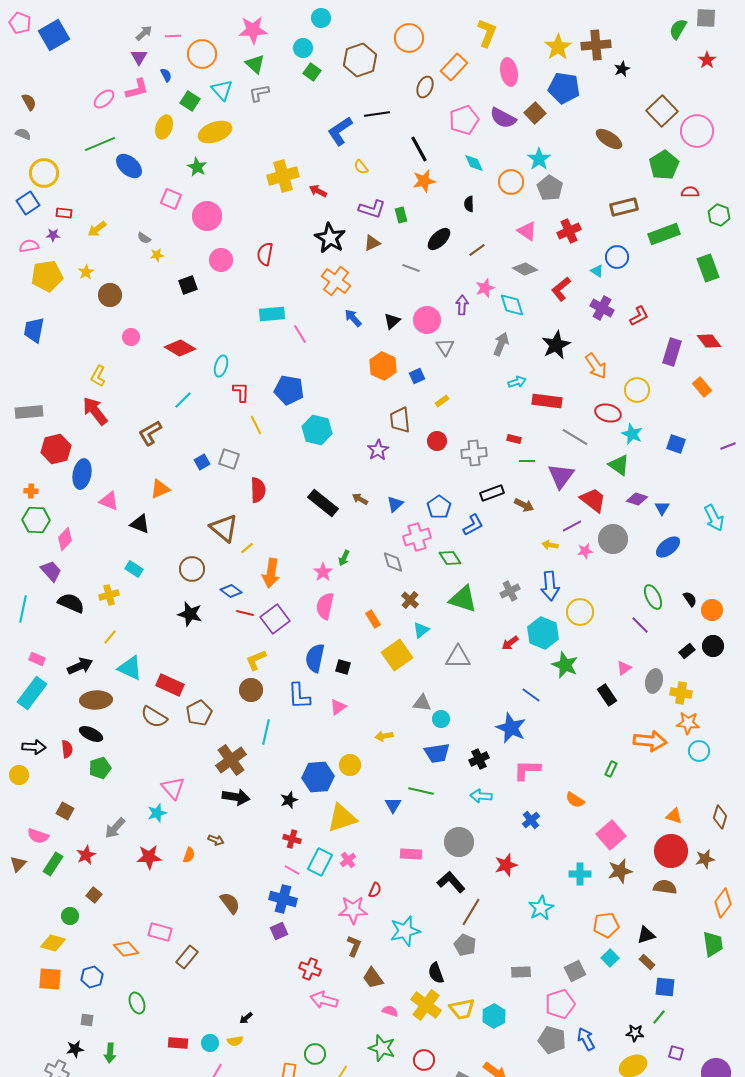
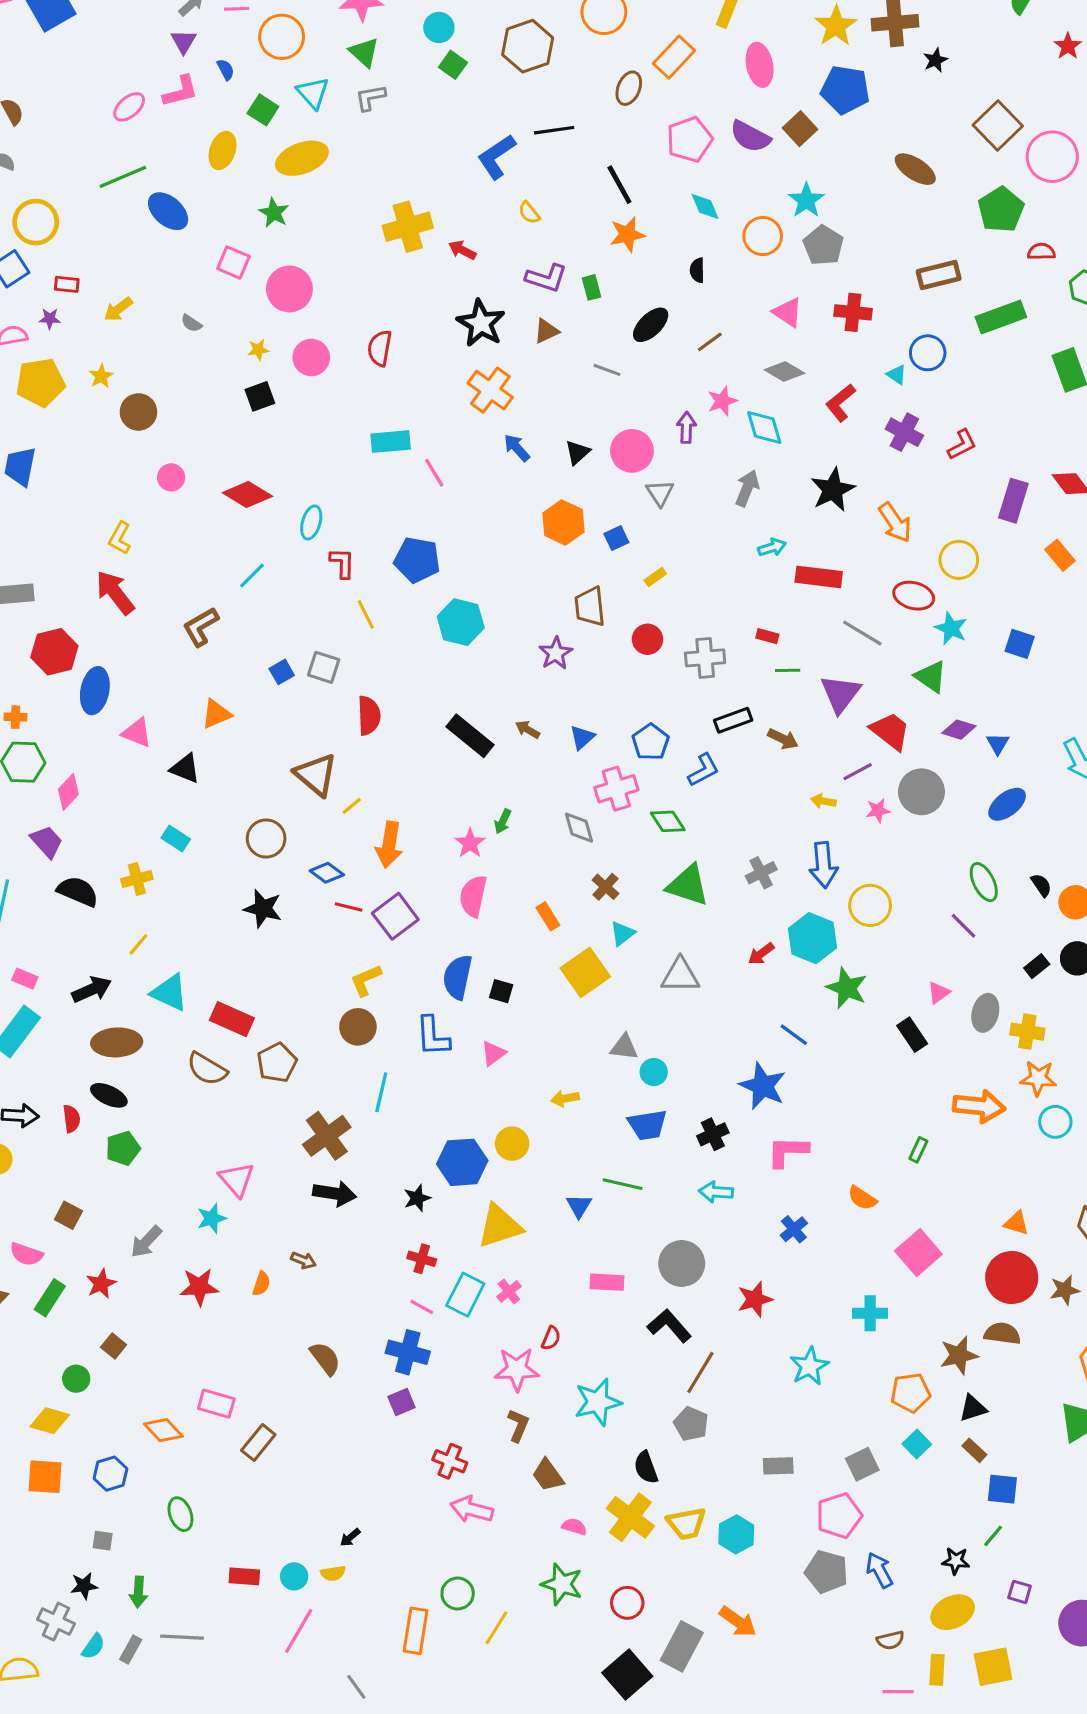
red cross: (569, 231) -> (853, 312), turned 30
yellow star: (157, 255) -> (258, 350), moved
brown star: (620, 871) -> (959, 1355), moved

